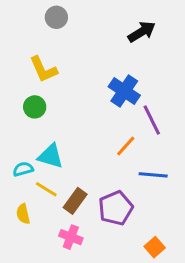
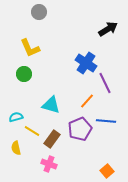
black arrow: (142, 32) -> (108, 29), moved
cyan triangle: (51, 156) -> (51, 105), moved
purple pentagon: (116, 208) -> (80, 129), moved

